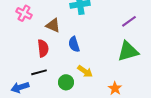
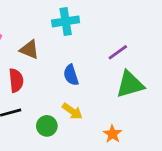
purple line: (129, 21) -> (118, 52), moved
blue semicircle: (74, 44) -> (71, 75), moved

